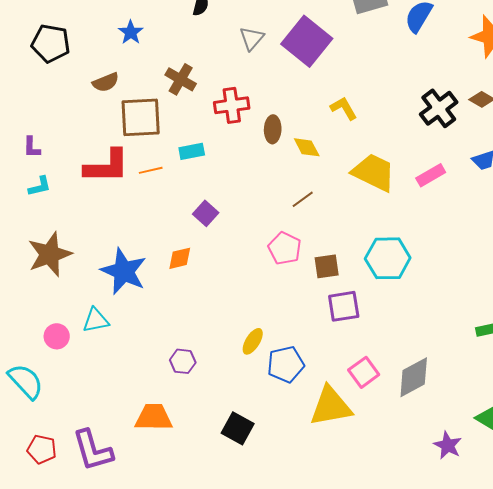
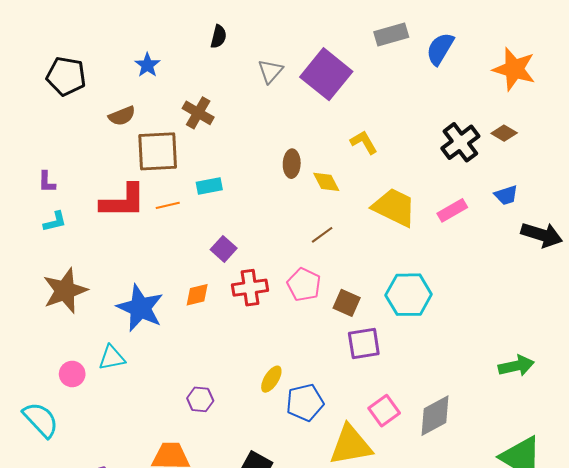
red cross: (232, 105) -> (250, 288), moved
brown square: (327, 266) -> (347, 303), turned 32

